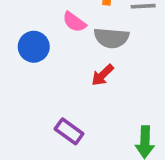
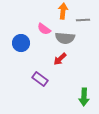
purple rectangle: (69, 131) -> (40, 79), moved

